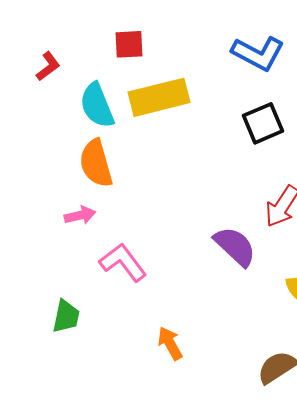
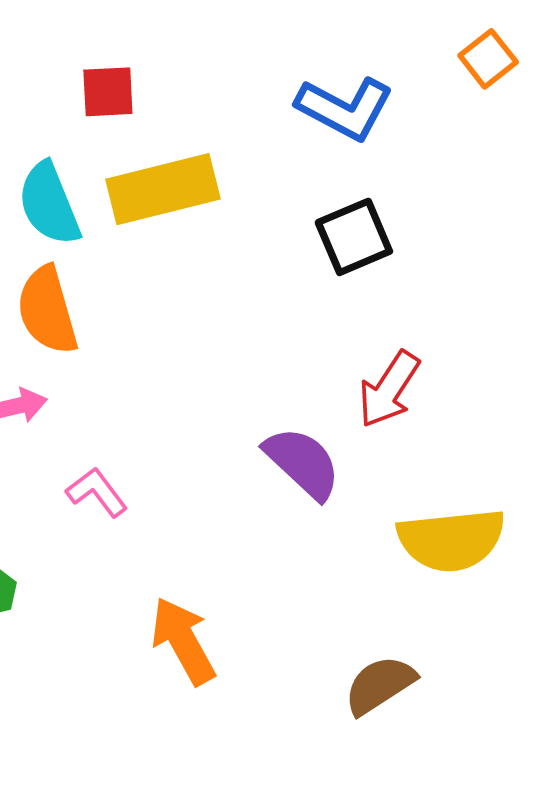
pink L-shape: (123, 262) -> (97, 492), size x0.7
orange arrow: (170, 343) -> (183, 641), size x1.4

